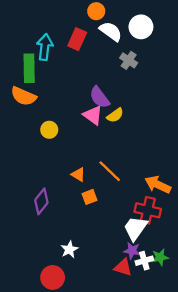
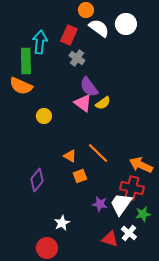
gray cross: (129, 60) -> (77, 58), moved
purple star: (132, 251) -> (100, 204), moved
green star: (160, 257) -> (143, 214), moved
white cross: (144, 261) -> (129, 233), turned -35

